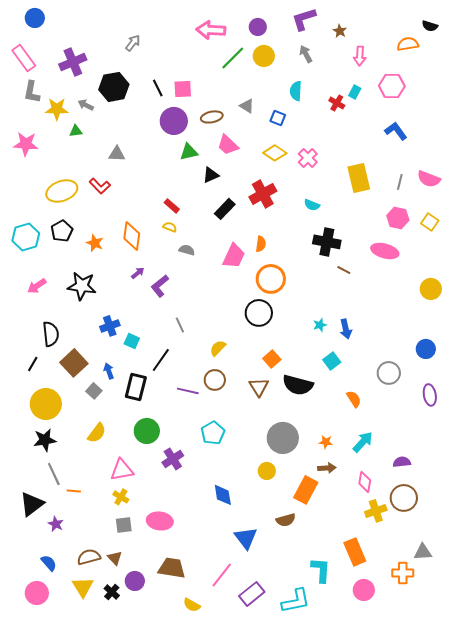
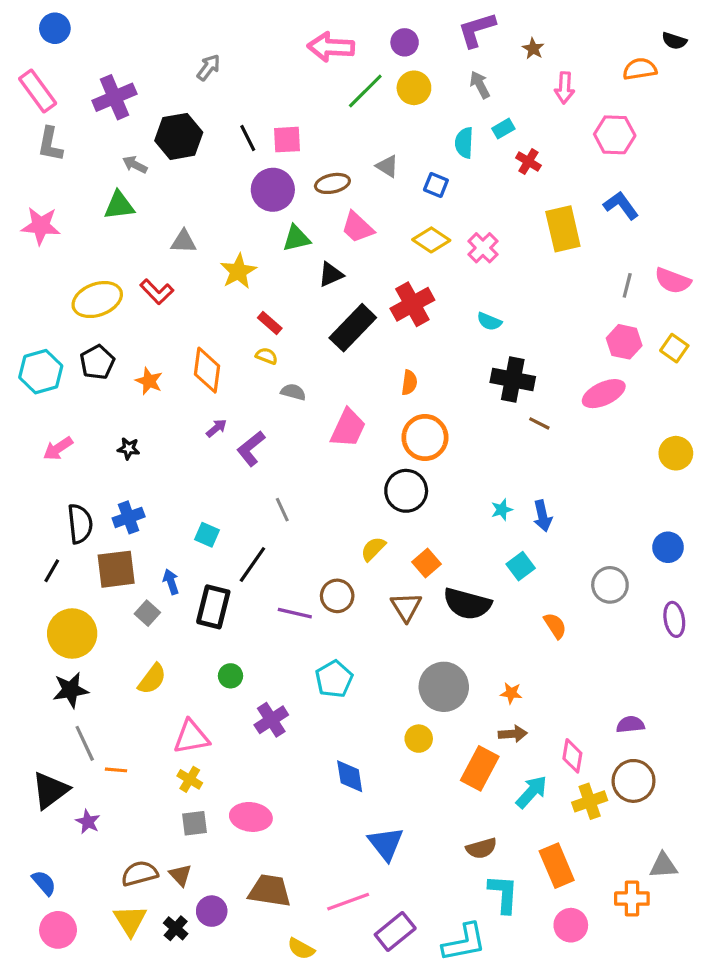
cyan rectangle: (355, 92) -> (503, 129), moved, turned 32
yellow star: (57, 109) -> (238, 271), moved, turned -30
green triangle: (76, 131) -> (119, 205), size x1.5
yellow rectangle: (359, 178) -> (563, 229), moved
black rectangle: (225, 209) -> (353, 328), size x1.4
pink ellipse: (385, 251) -> (604, 394), turned -40
pink trapezoid: (234, 256) -> (348, 428), moved
black star: (82, 286) -> (129, 448), size x0.5
blue cross: (110, 326) -> (129, 517), moved
yellow semicircle: (218, 348) -> (373, 549), moved
brown square: (74, 363) -> (116, 569), turned 36
green circle: (147, 431) -> (231, 676), size x0.6
cyan arrow: (363, 442) -> (532, 792), moved
brown semicircle: (286, 520) -> (481, 848), moved
blue semicircle: (49, 563) -> (44, 883), moved
pink line: (222, 575) -> (348, 902), turned 32

